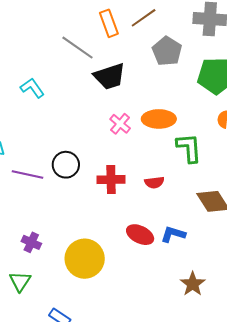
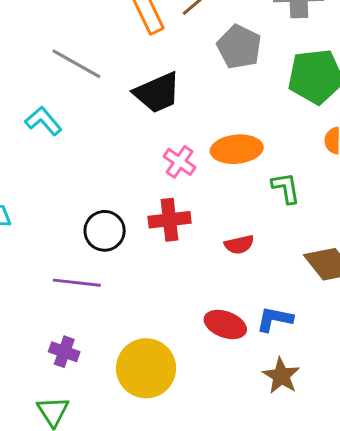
gray line: (78, 48) -> (76, 64), moved
green L-shape: (189, 148) -> (286, 188), size x0.7
purple line: (27, 174) -> (77, 283), moved
red cross: (111, 180) -> (170, 220), moved
brown star: (193, 284) -> (281, 376), moved

